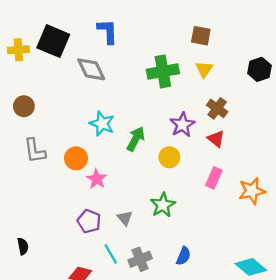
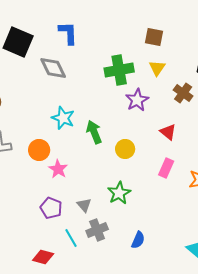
brown cross: (217, 108) -> (183, 93), moved
purple star: (182, 125) -> (137, 100), moved
green arrow: (136, 139) -> (94, 132), turned -50
gray cross: (140, 259) -> (97, 230), moved

